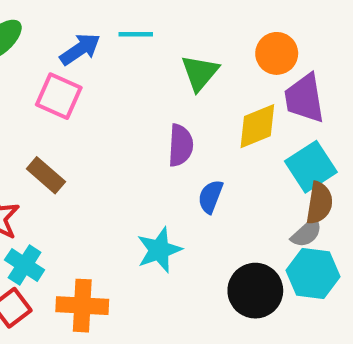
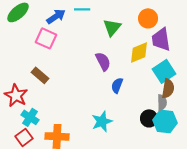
purple semicircle: (181, 145) -> (103, 61), turned -30
gray semicircle: (307, 233) -> (162, 102), turned -49
cyan star: (159, 250) -> (102, 121), moved
black circle: (255, 291) -> (149, 118), moved, size x0.7

